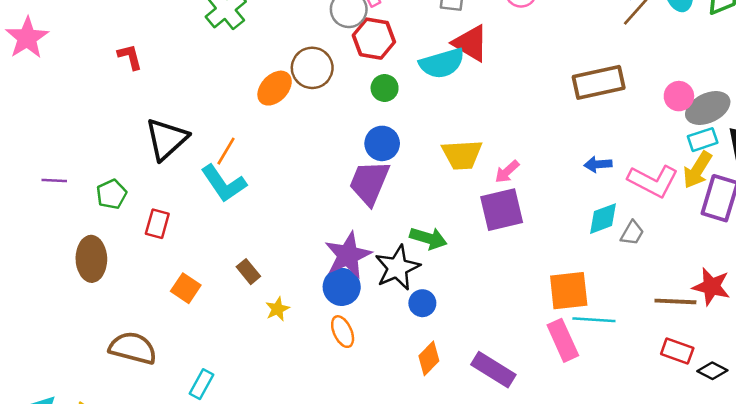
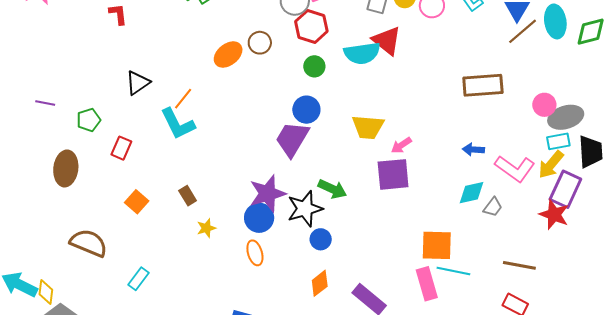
brown circle: (312, 68) -> (260, 43), size x0.7
black triangle: (166, 139) -> (138, 83), size x0.7
red star: (711, 287) -> (554, 215), moved

